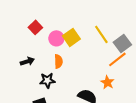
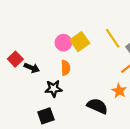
red square: (35, 27) -> (15, 59), moved
black arrow: (27, 61) -> (32, 68), turned 40

